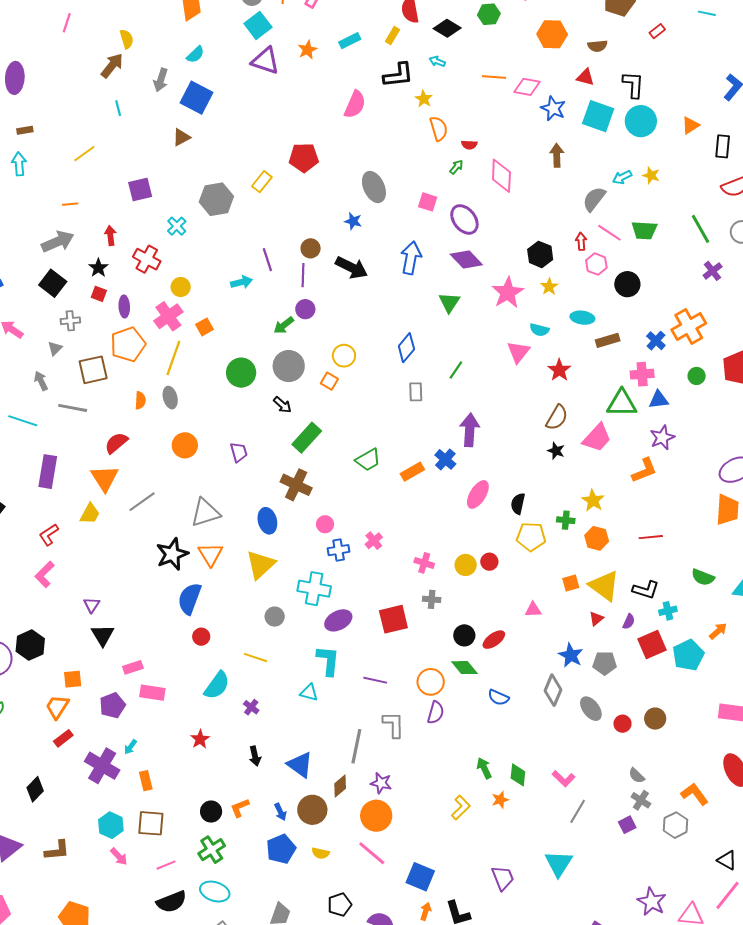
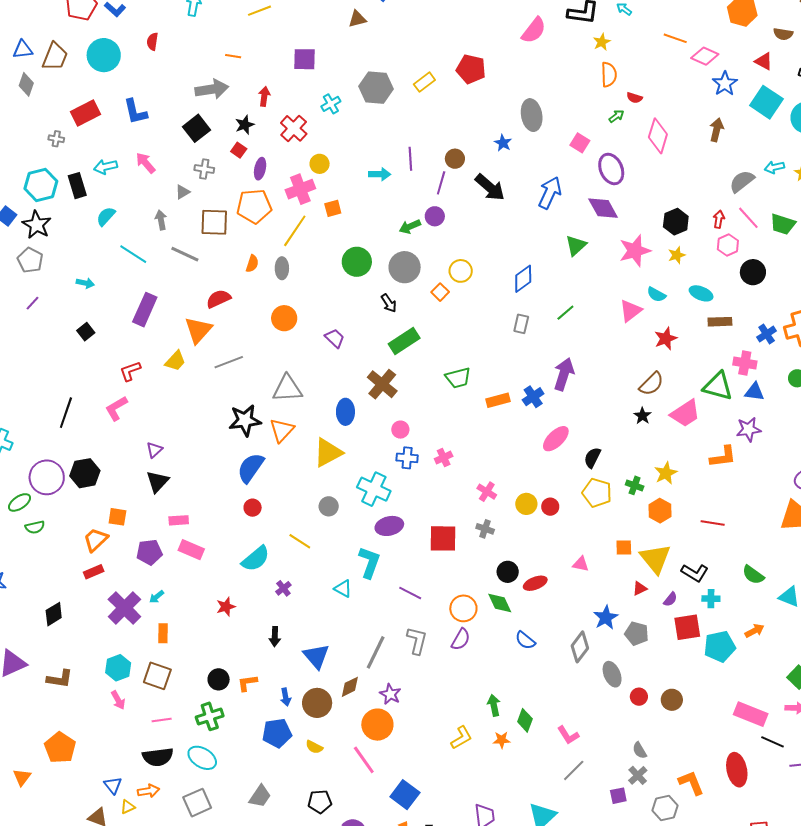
purple trapezoid: (239, 452) -> (335, 338), turned -45

